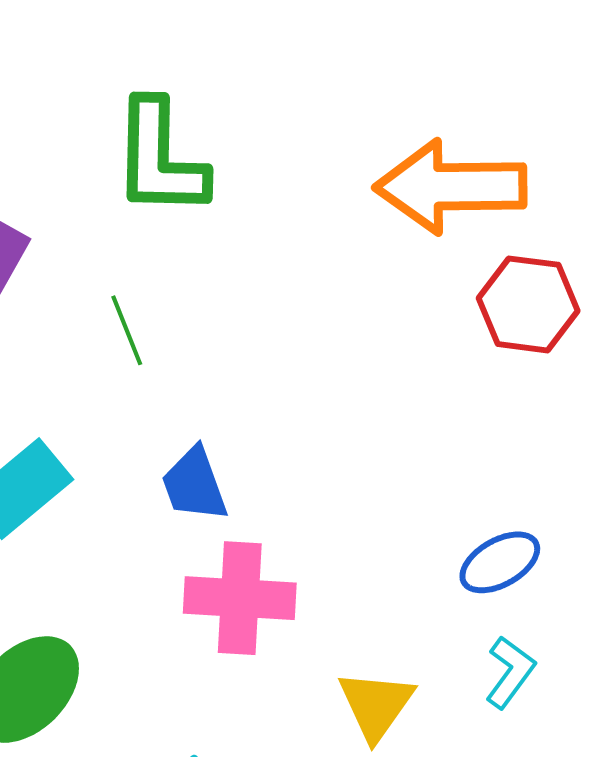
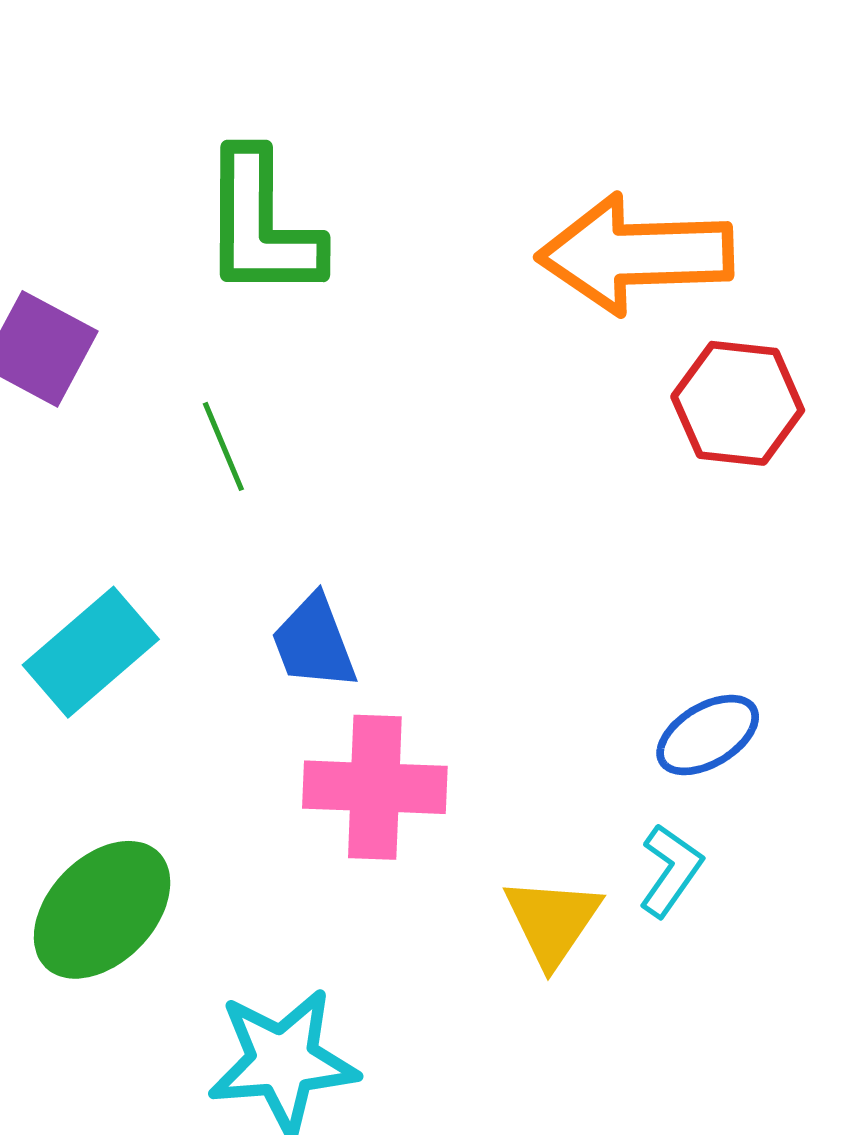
cyan L-shape: (510, 672) -> (671, 870), moved

